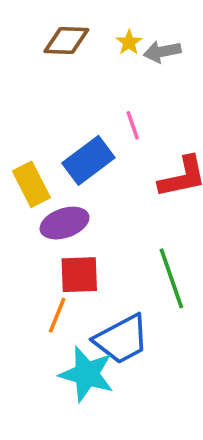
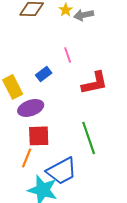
blue rectangle: (88, 160) -> (44, 74), size x0.6

